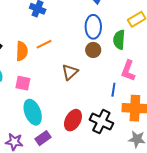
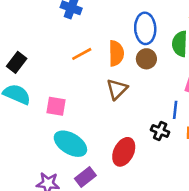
orange semicircle: (22, 51) -> (116, 53), moved
cyan ellipse: (33, 112) -> (70, 144), turned -35
black cross: (101, 122) -> (160, 131), moved, size x0.6

